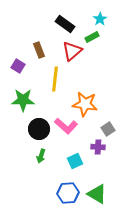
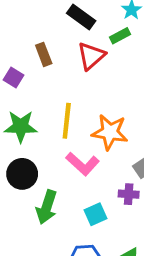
yellow line: (55, 79) -> (67, 121), moved
black circle: (39, 129) -> (22, 174), moved
green arrow: (41, 156) -> (47, 207), size x1.6

